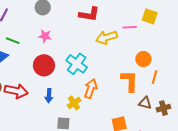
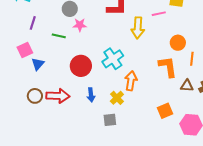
pink star: (45, 36) -> (80, 25), moved
yellow arrow: (107, 37) -> (138, 28), turned -60
green line: (13, 41) -> (59, 36), moved
cyan cross: (77, 64) -> (113, 59), turned 30

